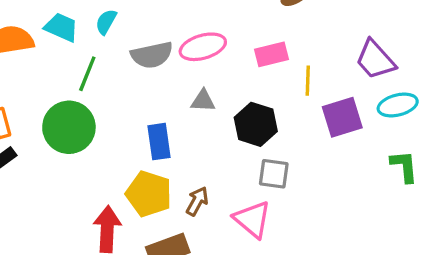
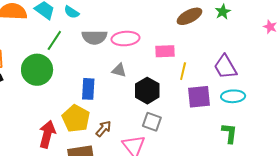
cyan semicircle: (106, 22) -> (72, 12), turned -98

